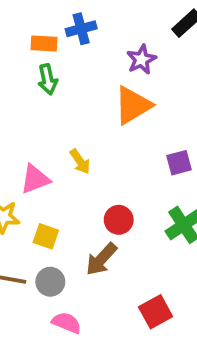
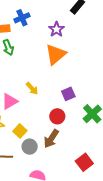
purple square: (179, 163) -> (68, 94), moved
yellow square: (46, 236) -> (20, 131), turned 32
gray circle: (50, 282) -> (30, 147), moved

